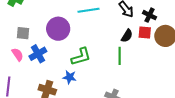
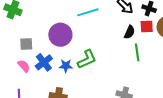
green line: (120, 56) -> (137, 52), moved
blue star: (70, 77) -> (66, 66), moved

